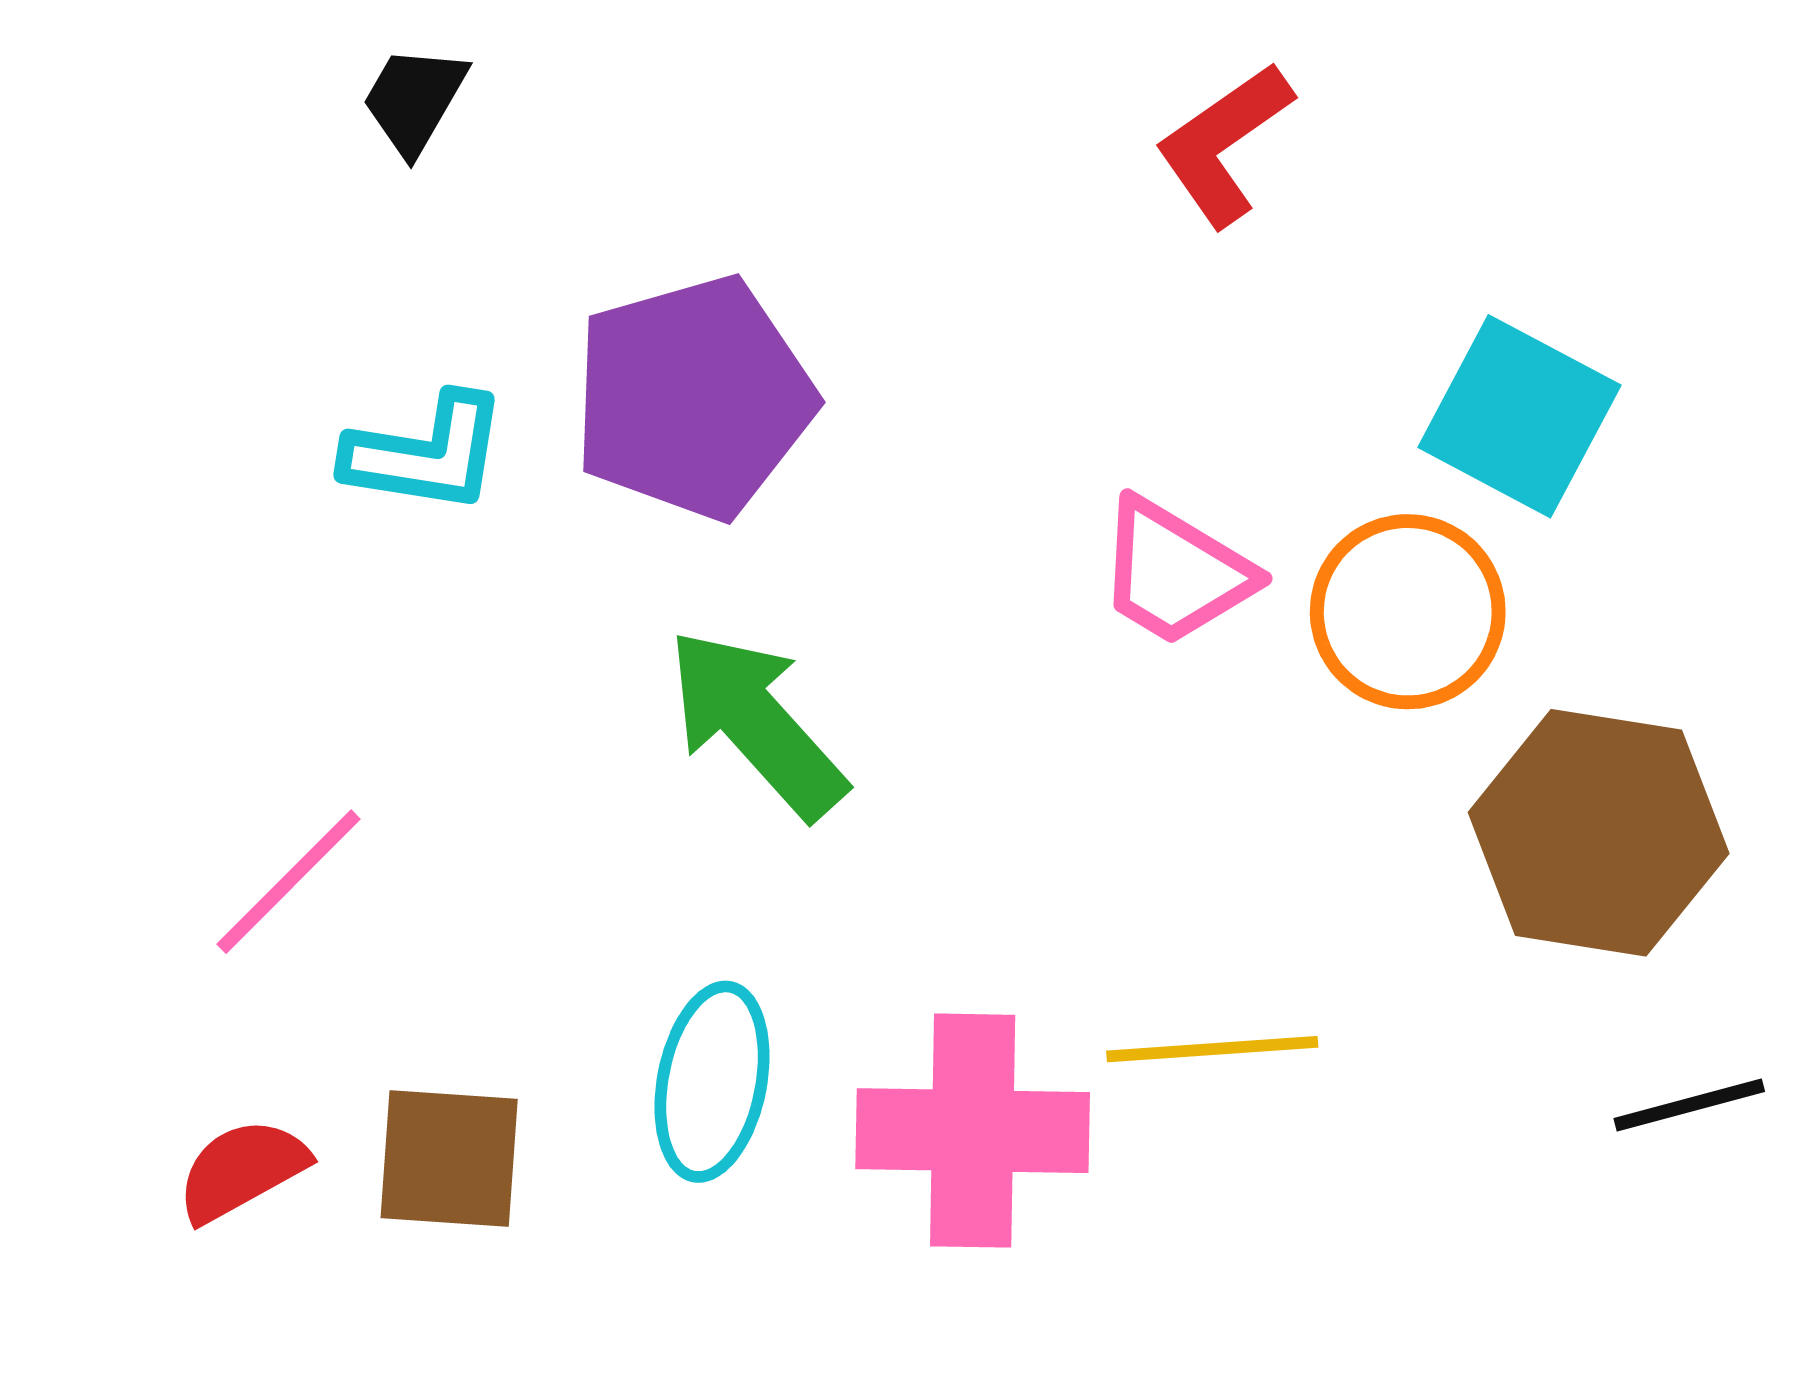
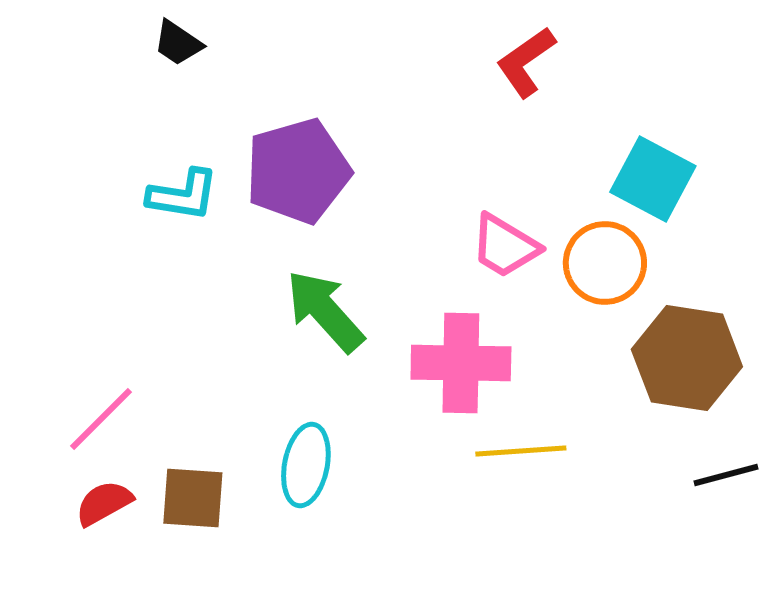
black trapezoid: (414, 100) -> (178, 43), turned -86
pink line: (289, 882) -> (101, 419), moved
pink cross: (973, 1131) -> (461, 363), moved

